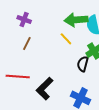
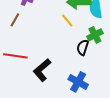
brown line: (27, 44) -> (15, 20), moved

